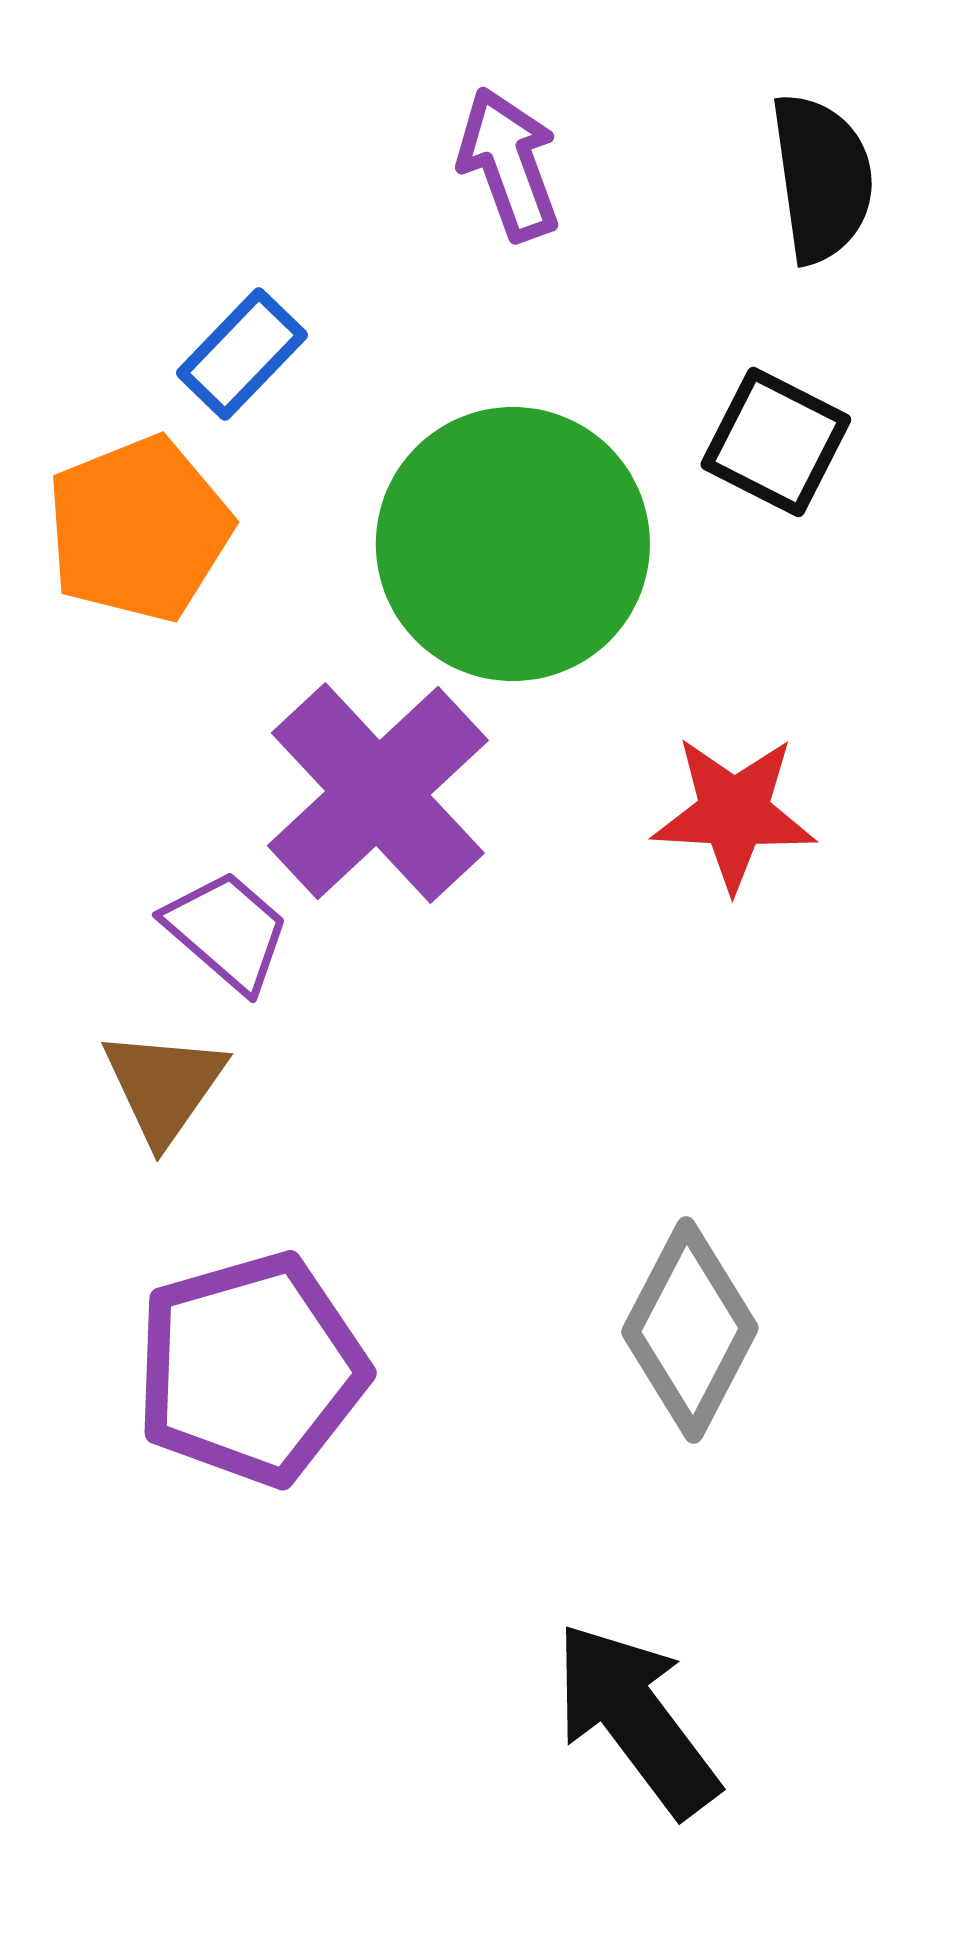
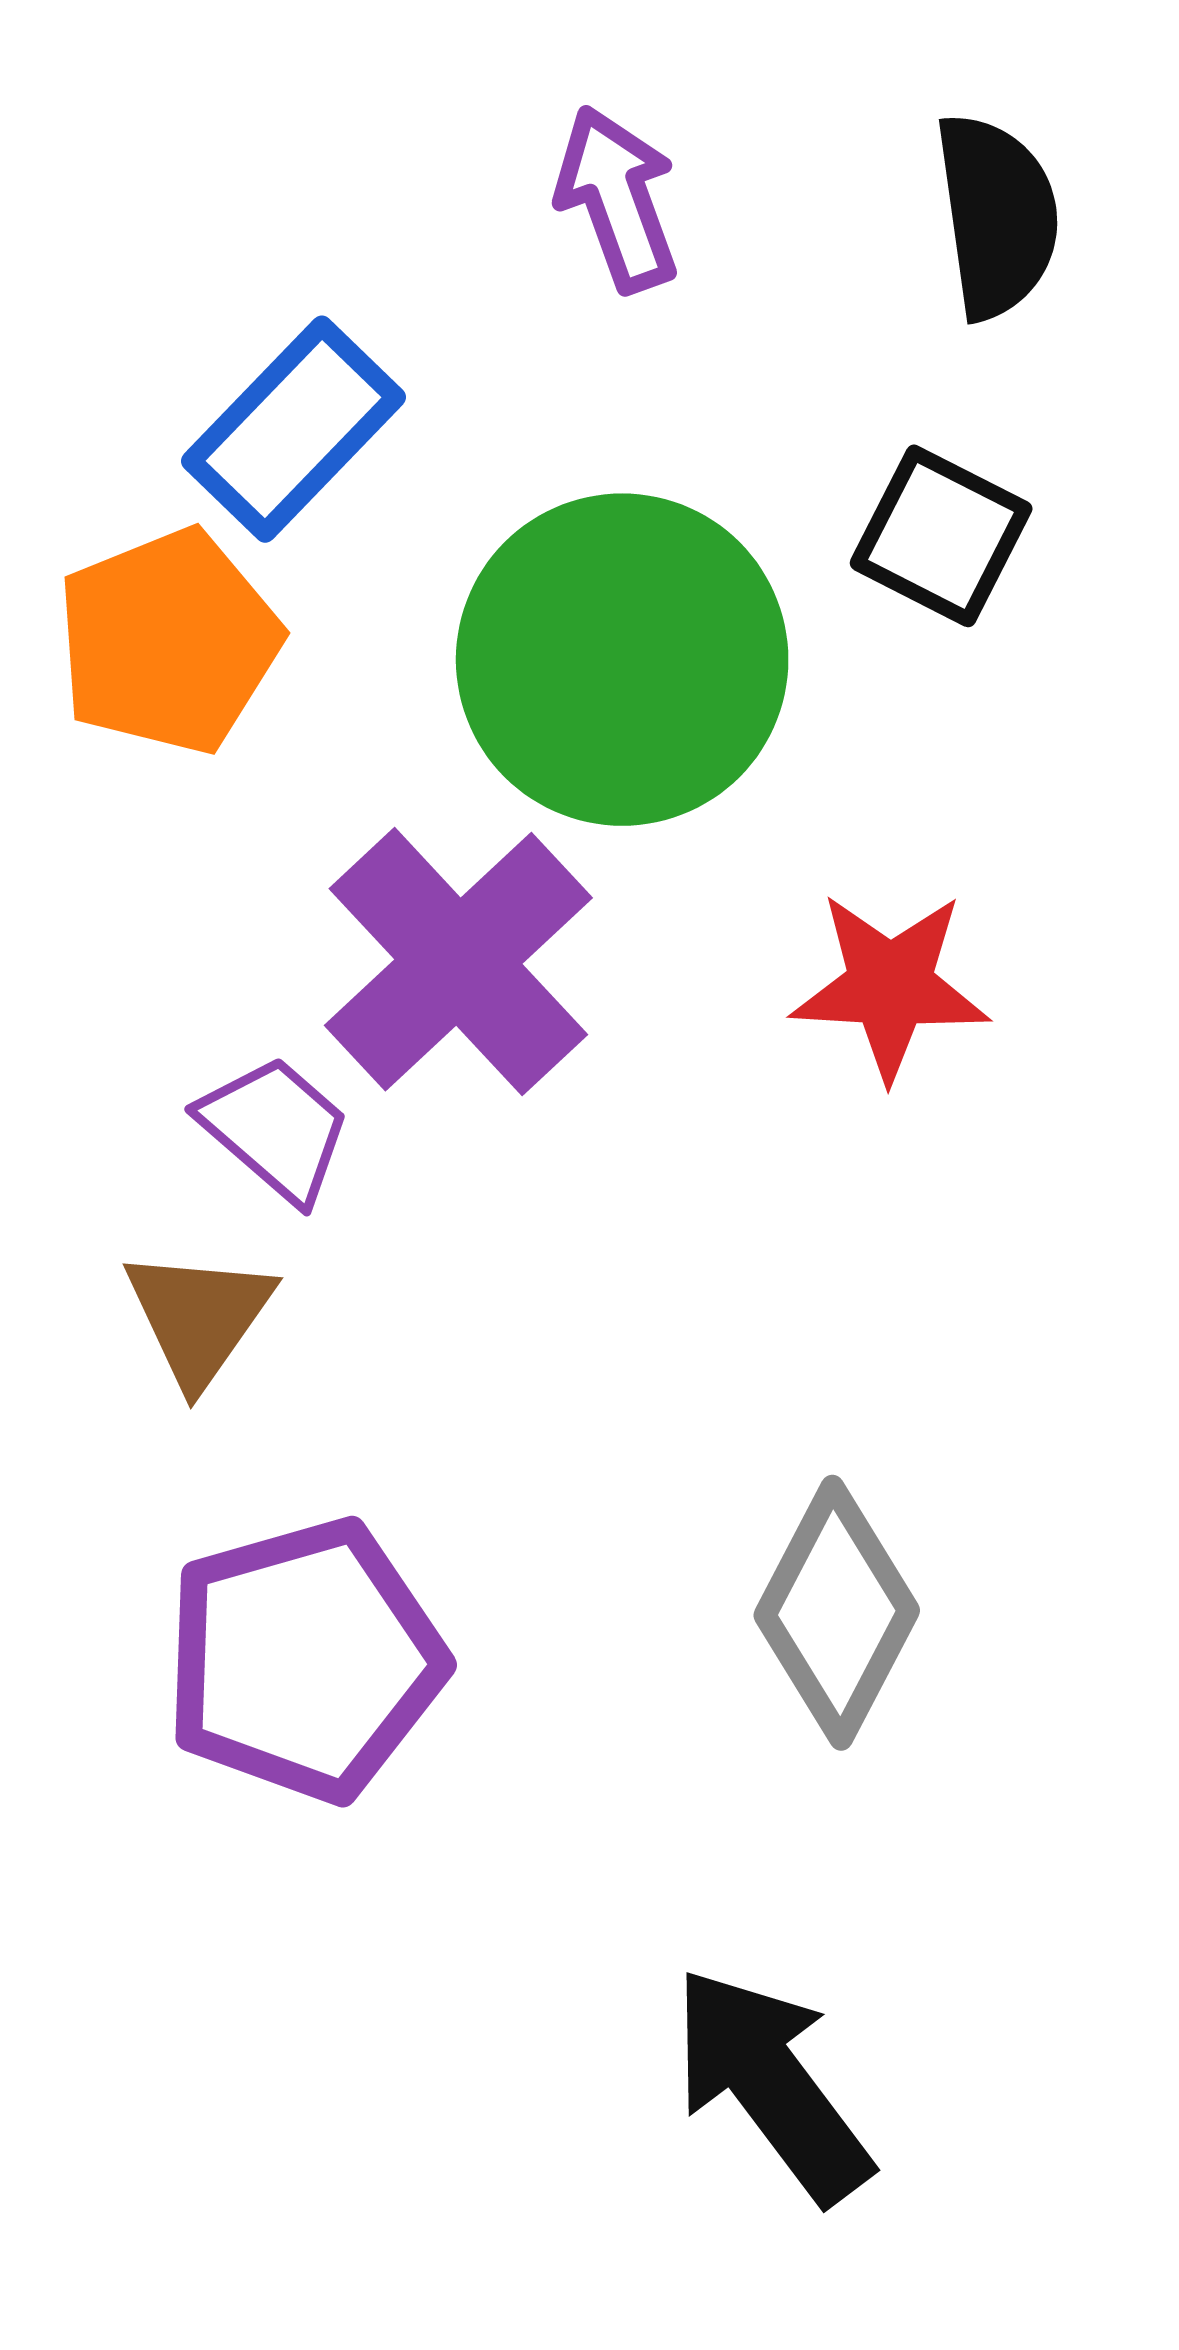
blue rectangle: (242, 354) -> (293, 429), size x1.4

